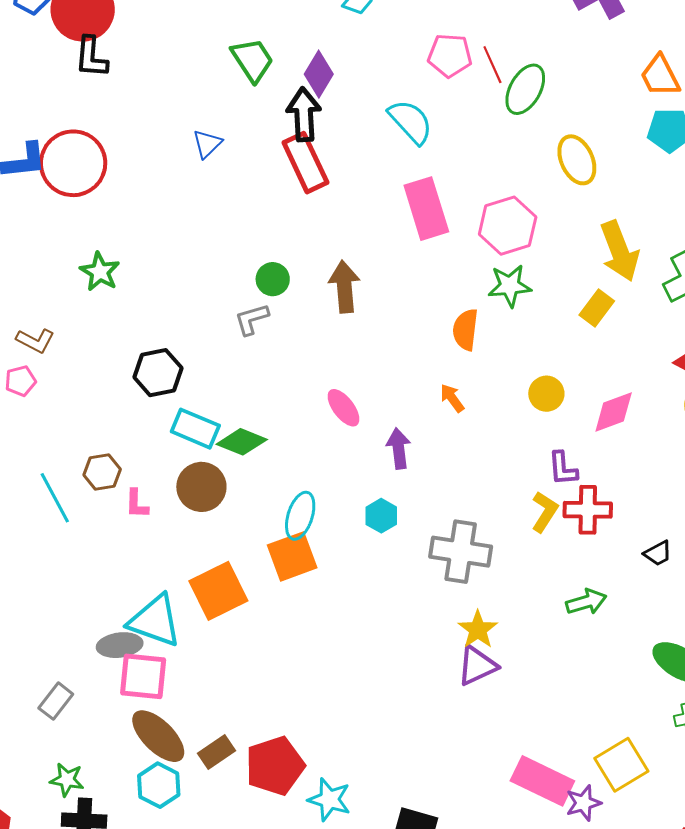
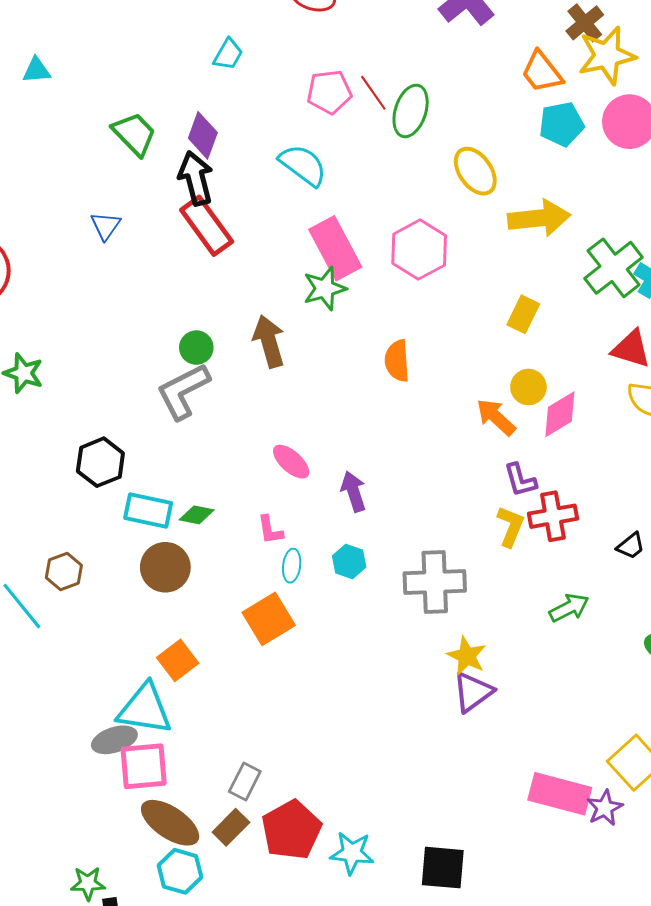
yellow arrow: (619, 251) -> (539, 218), moved, turned -64
green star: (510, 286) -> (325, 288), moved
gray L-shape: (252, 319) -> (183, 391), size x1.6
yellow circle: (546, 394) -> (528, 387), moved
orange arrow: (452, 398) -> (496, 417), moved, size x1.4
green diamond: (242, 442) -> (197, 515), size x0.7
pink L-shape: (137, 504) -> (270, 530), moved
cyan ellipse: (300, 516) -> (292, 566), moved, size x0.7
orange square: (218, 591) -> (178, 660), moved, size x0.7
gray rectangle: (56, 701) -> (245, 781), moved

